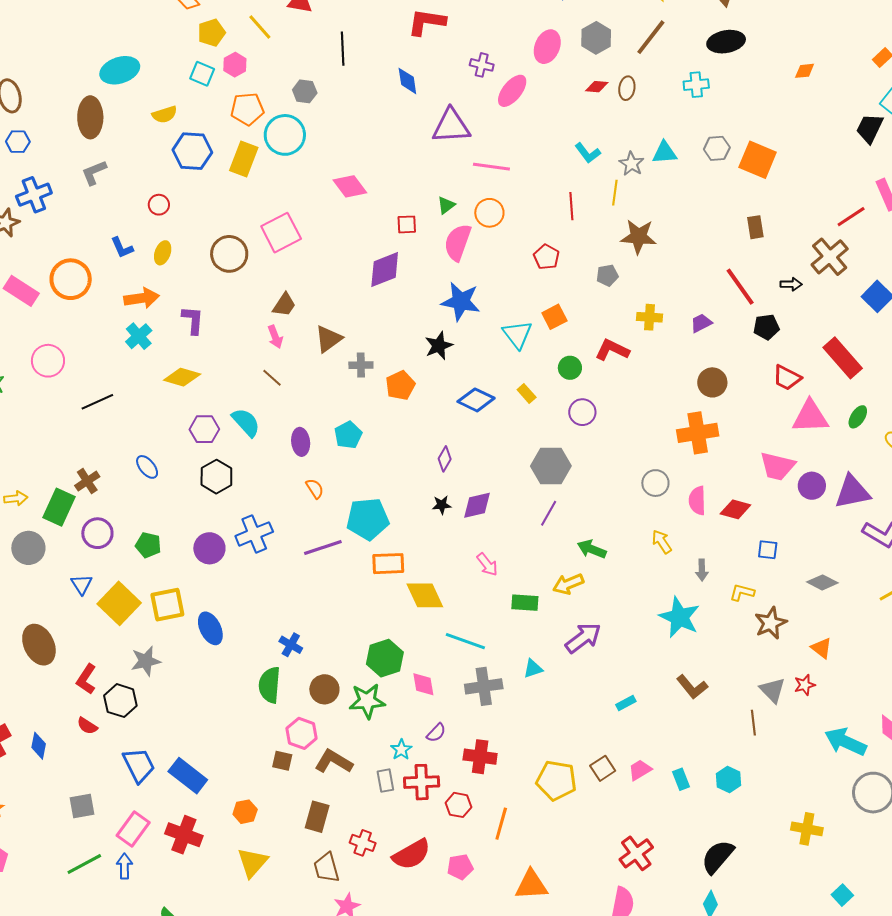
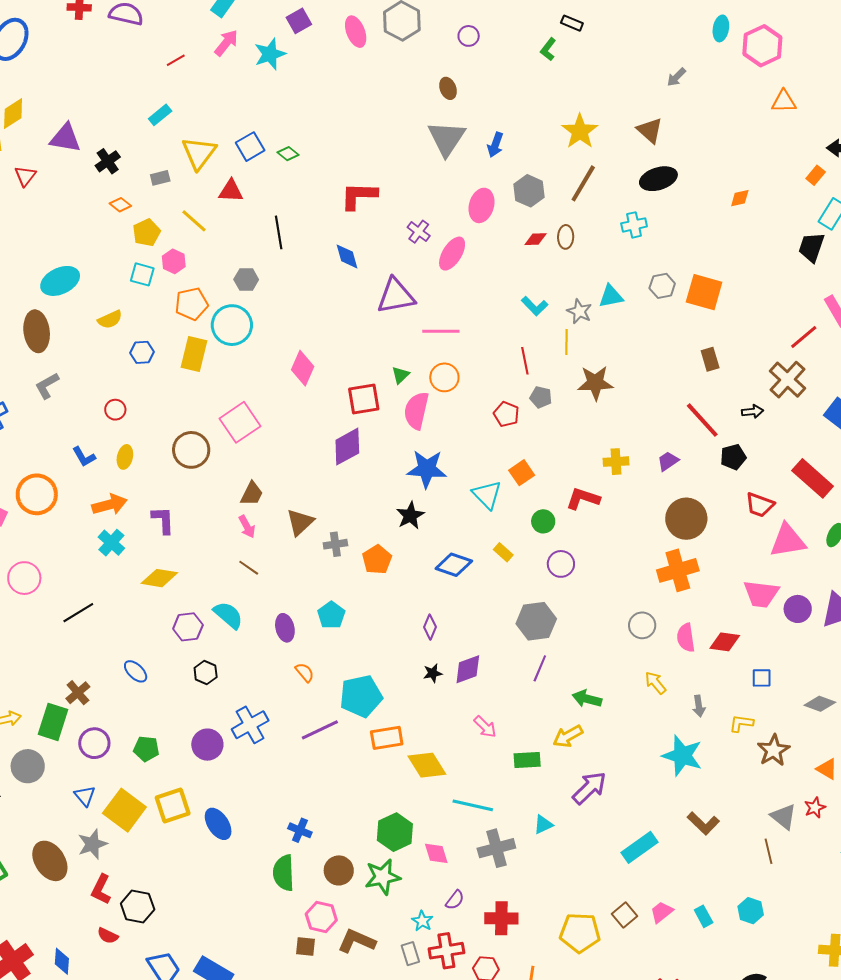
purple cross: (482, 65) -> (419, 232), turned 30
blue hexagon: (192, 151) -> (142, 352), size x0.6
pink diamond: (350, 186) -> (303, 368), turned 68
red square: (407, 224) -> (364, 399), size x1.6
gray pentagon: (607, 275) -> (541, 397), moved, turned 30
brown circle: (712, 382) -> (686, 519), size x1.4
black hexagon: (216, 477) -> (206, 672), size x0.7
gray star: (146, 661) -> (92, 844), moved
cyan rectangle: (626, 703) -> (640, 847), size x1.8

